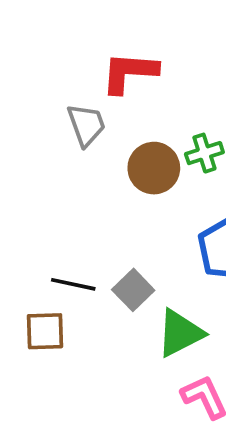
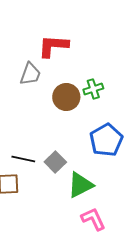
gray trapezoid: (86, 125) -> (30, 74), turned 40

